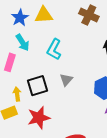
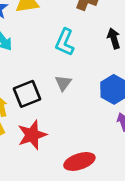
cyan L-shape: (54, 49) -> (65, 42), moved

